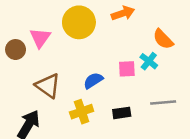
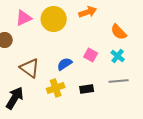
pink triangle: (40, 38) -> (24, 18), moved, turned 30
cyan cross: (149, 61) -> (118, 56), moved
pink square: (127, 69) -> (91, 55), turned 32

